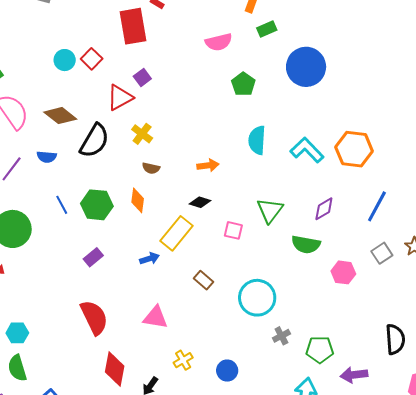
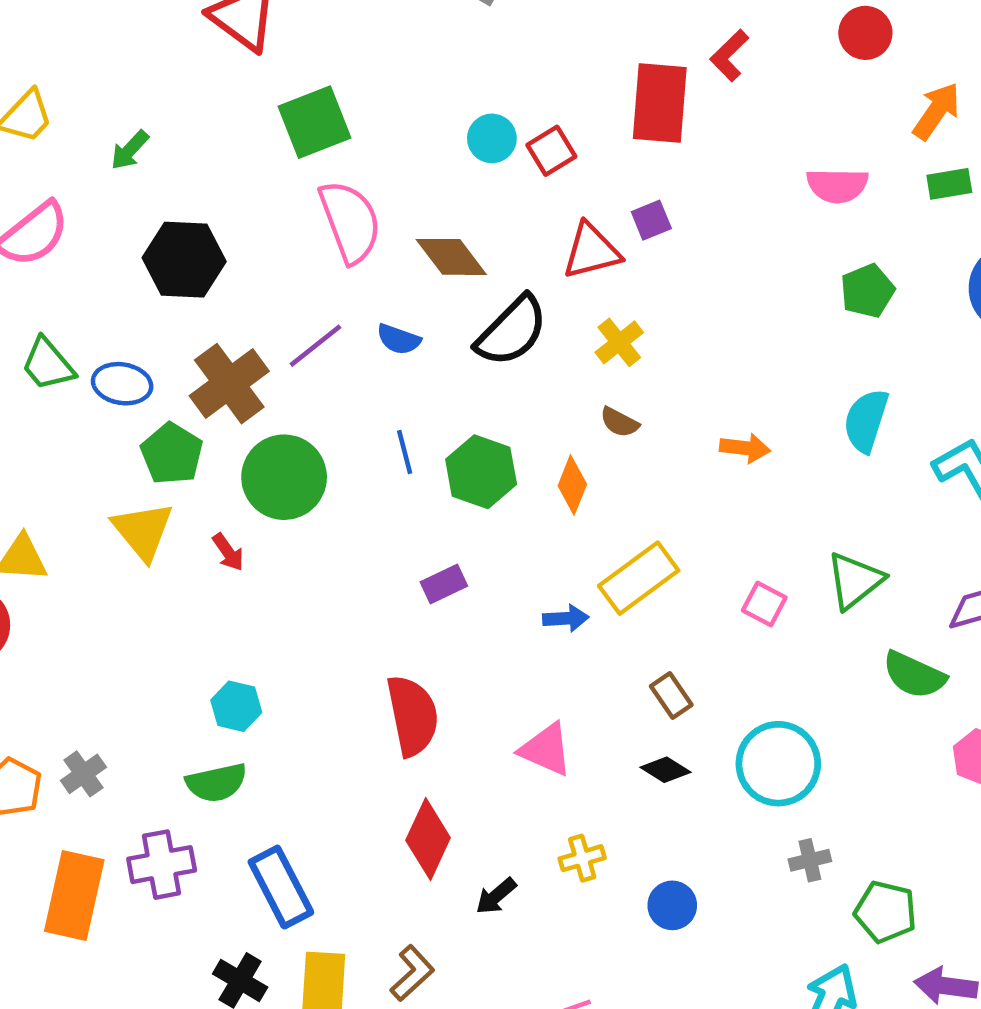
black diamond: (200, 202) -> (666, 770), moved
green semicircle: (17, 368) -> (216, 783), turned -100

